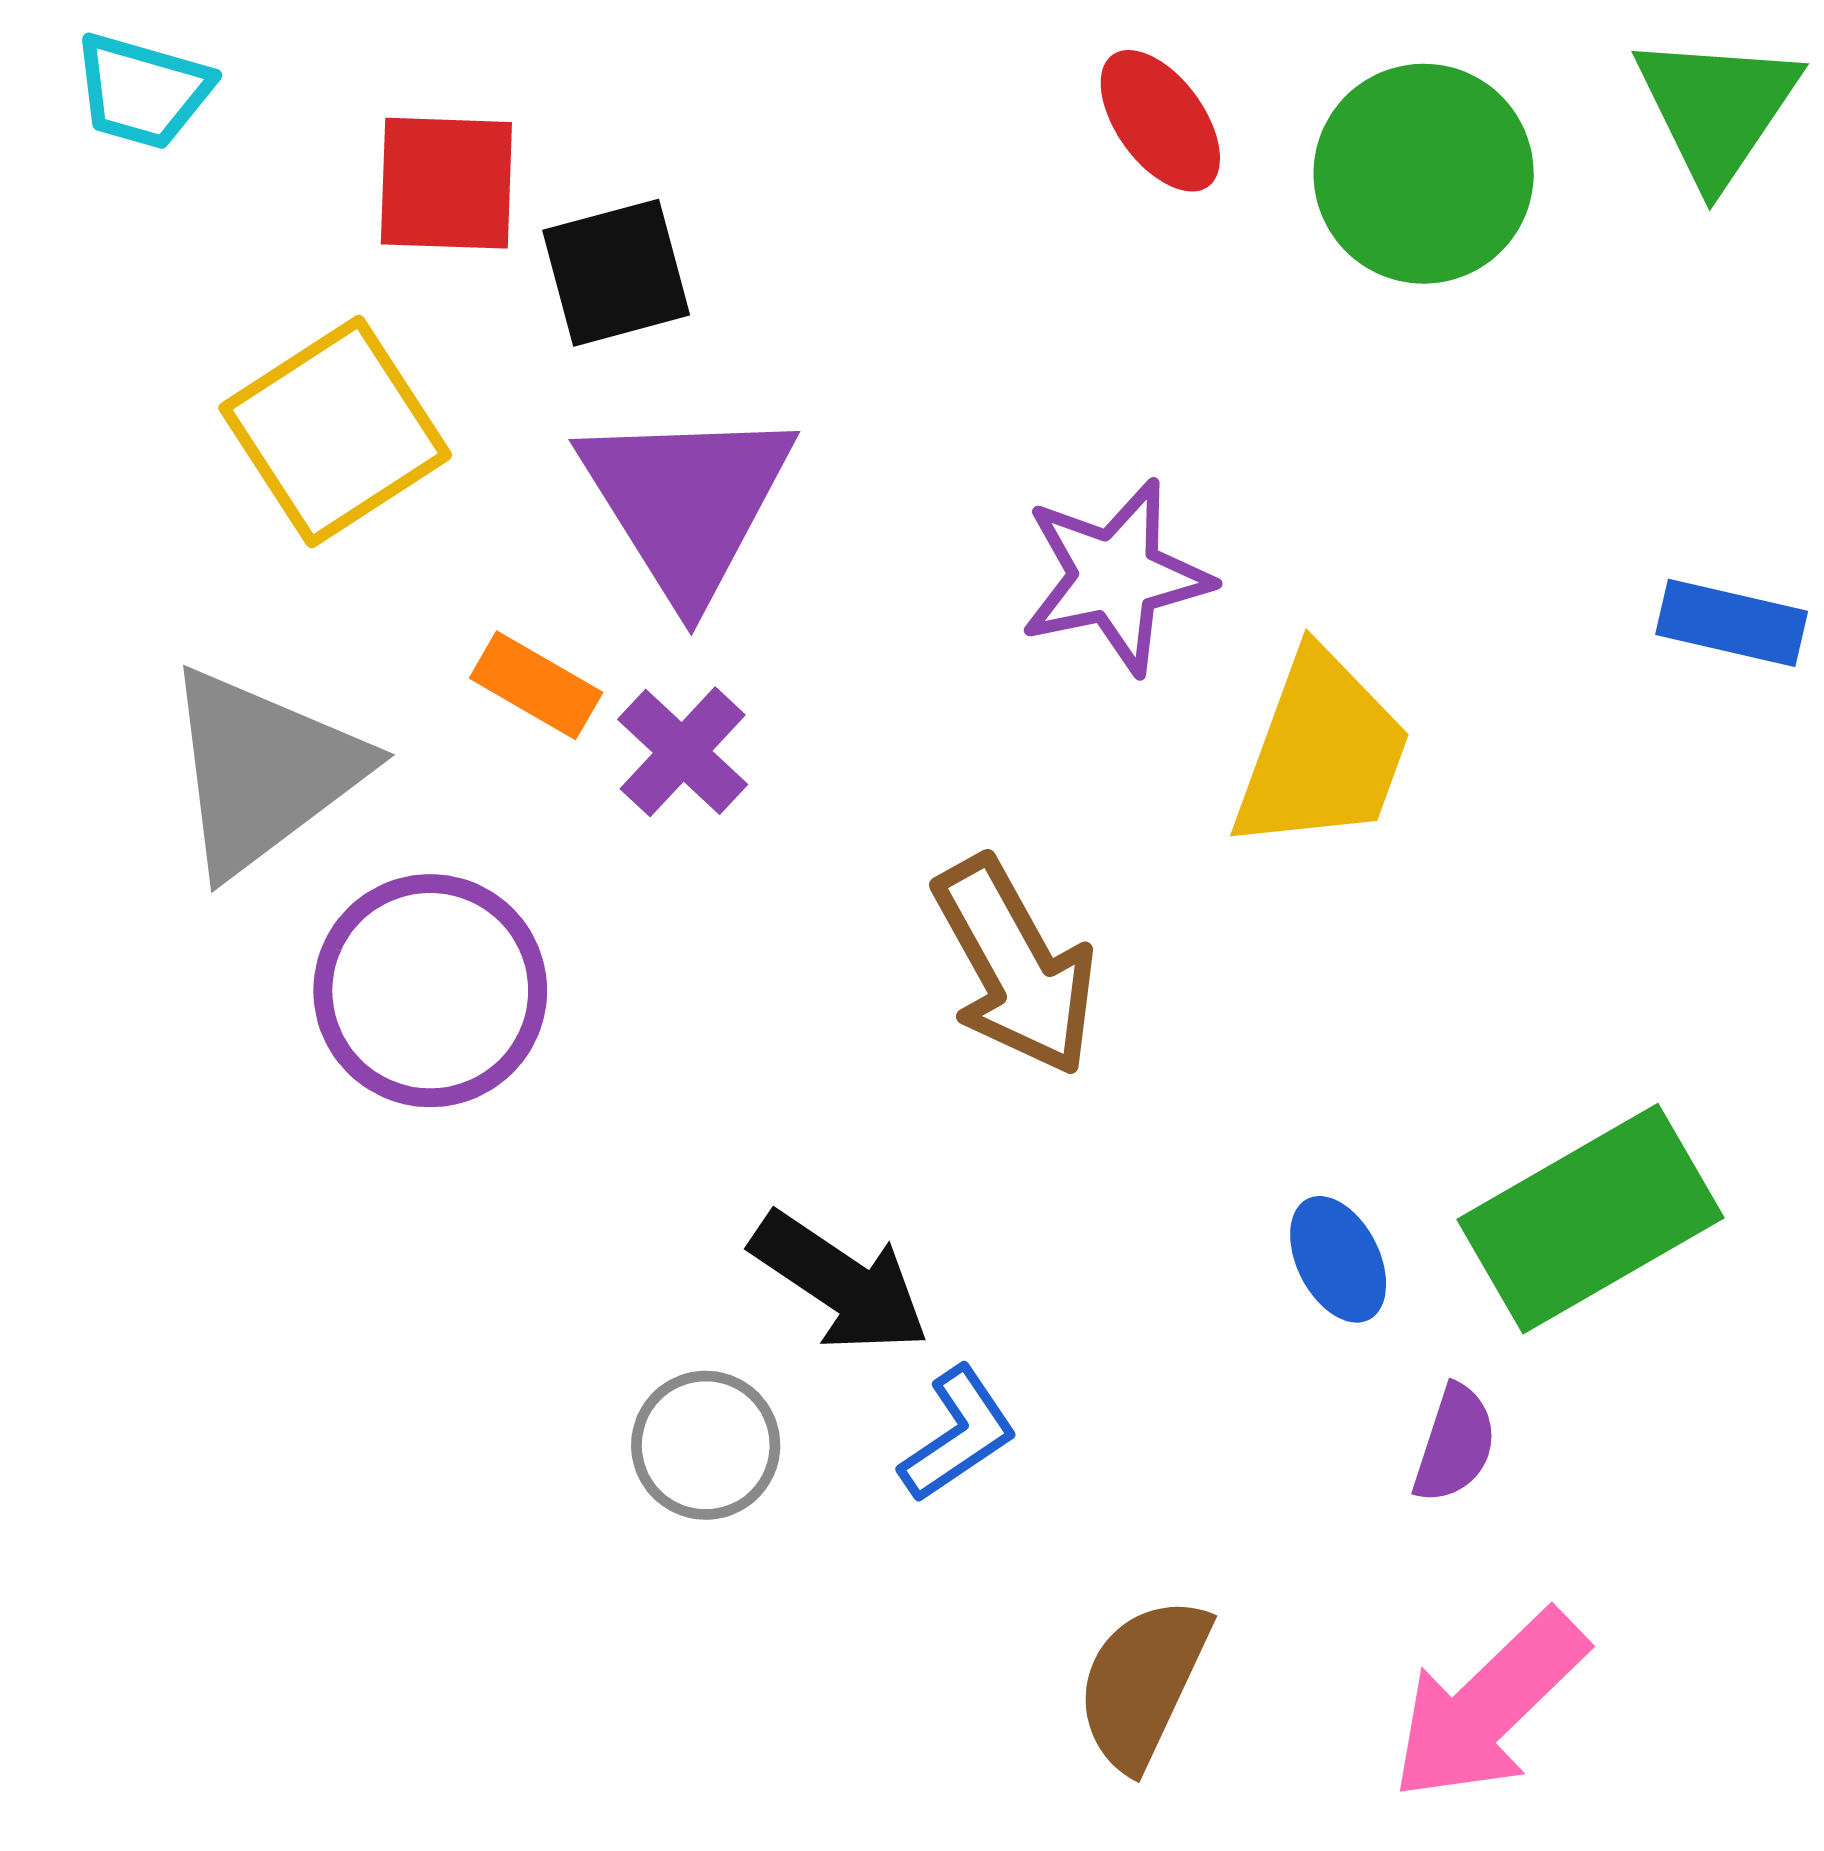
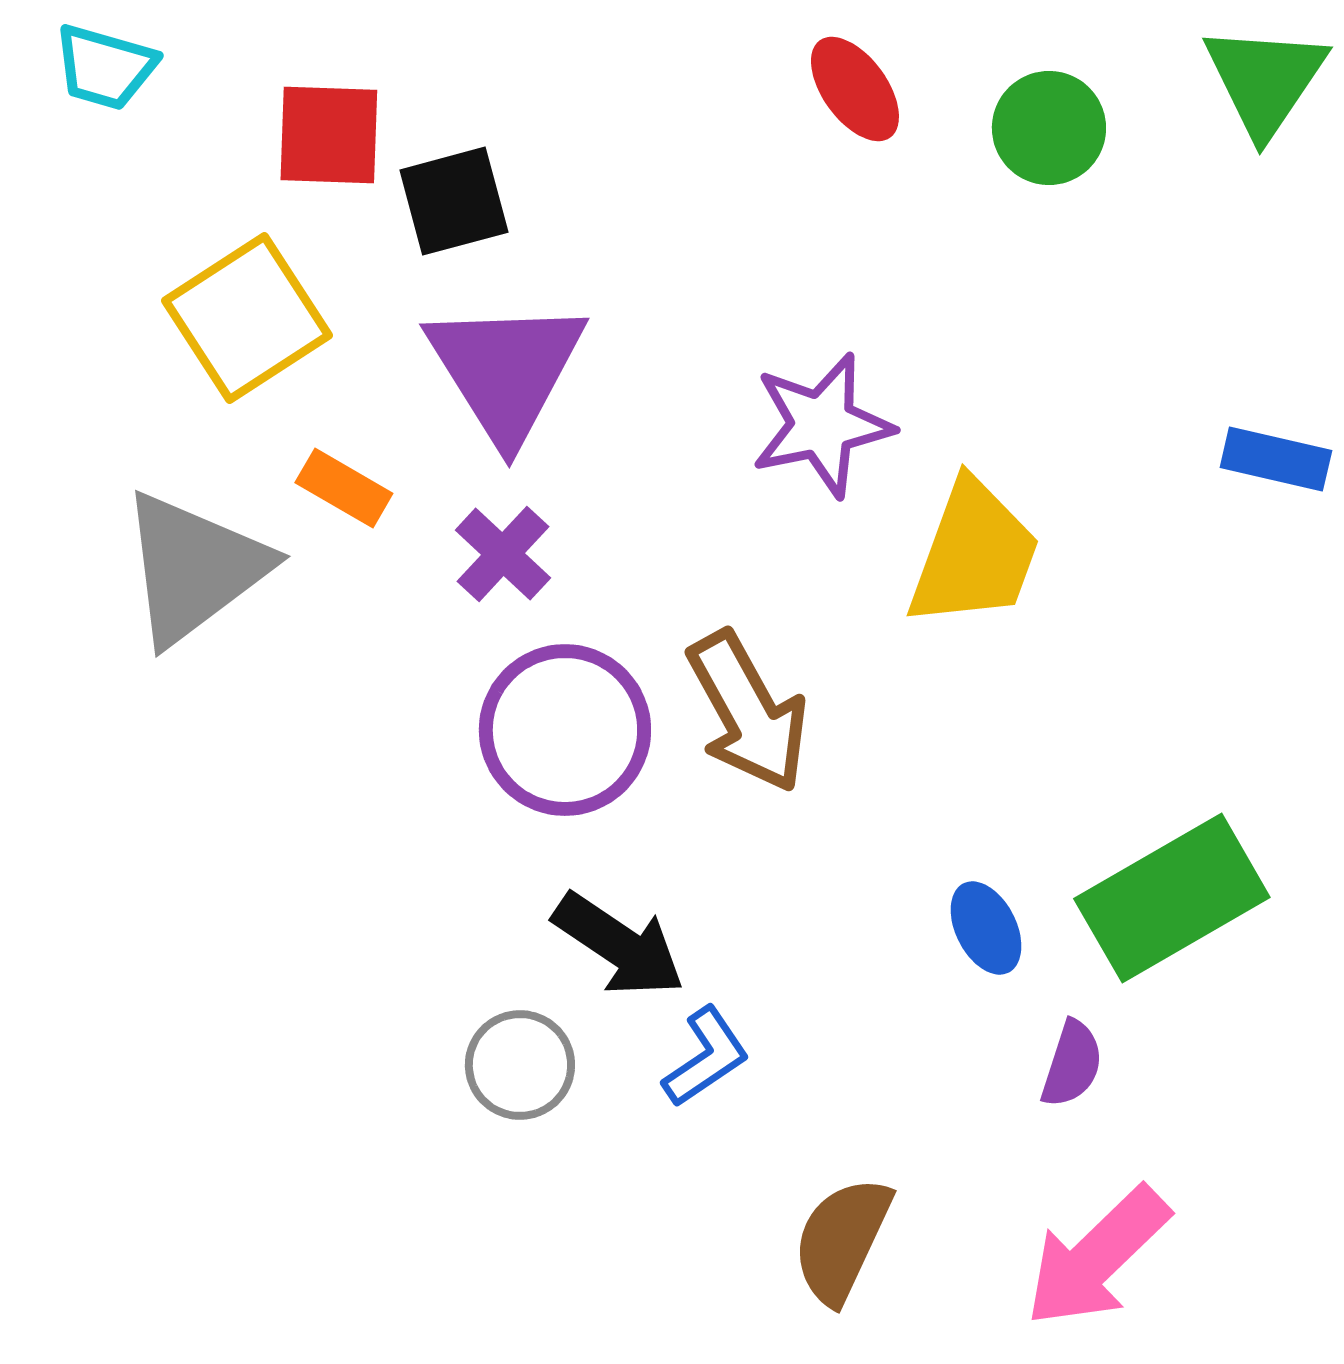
green circle: (1424, 174) -> (1049, 128), size x0.7
orange rectangle: (536, 685) -> (344, 488), moved
purple circle: (430, 991) -> (565, 730), moved

